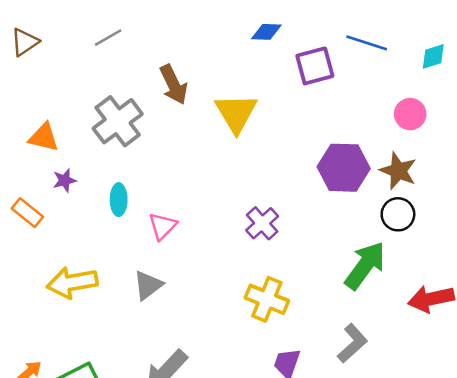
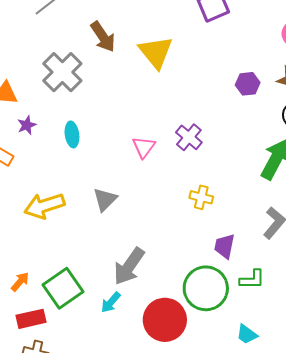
purple hexagon: (344, 168) -> (248, 84), size x0.6
pink triangle: (162, 226) -> (144, 147), moved
yellow cross: (267, 299) -> (201, 197), size x0.7

